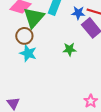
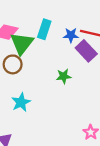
cyan star: (28, 53) -> (21, 102), moved, turned 30

